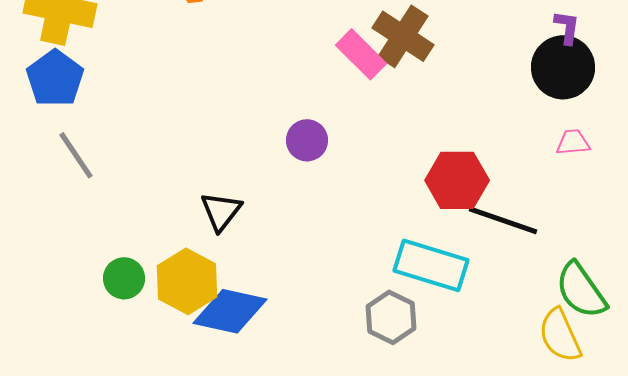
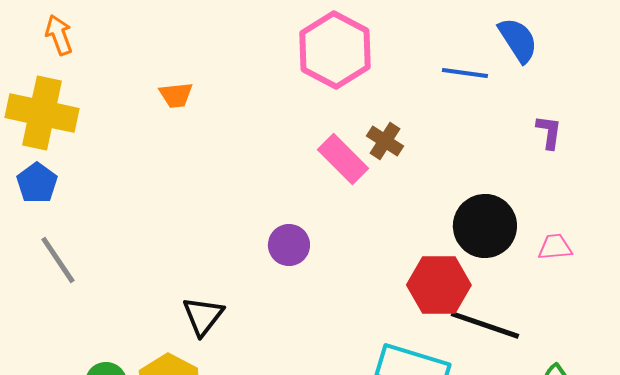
brown cross: (403, 36) -> (385, 141), size x0.6
black circle: (563, 67) -> (485, 226), moved
blue pentagon: (55, 78) -> (37, 183), size x0.7

